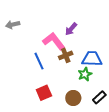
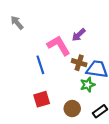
gray arrow: (13, 25) -> (17, 23), turned 56
brown cross: (66, 55) -> (79, 63), moved, turned 32

